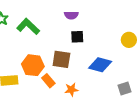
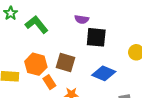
black square: (77, 37) -> (96, 37), moved, size x1.5

